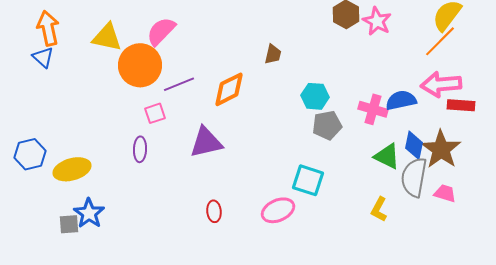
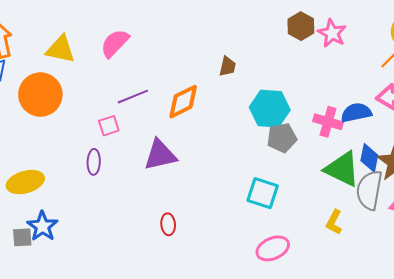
orange circle: (140, 65) -> (40, 95), moved
cyan hexagon: (315, 96) -> (270, 109), size x1.4
green triangle: (387, 156) -> (342, 169), size x1.4
pink ellipse: (278, 210) -> (273, 248), moved

